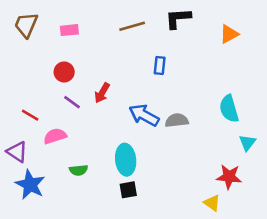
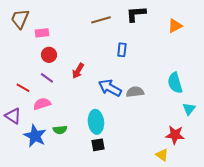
pink rectangle: (69, 30) -> (42, 33), moved
purple line: (72, 102) -> (47, 78), moved
blue star: (30, 185) -> (35, 136), moved

